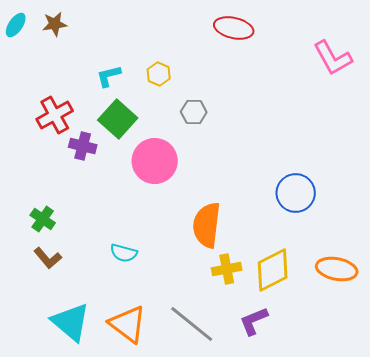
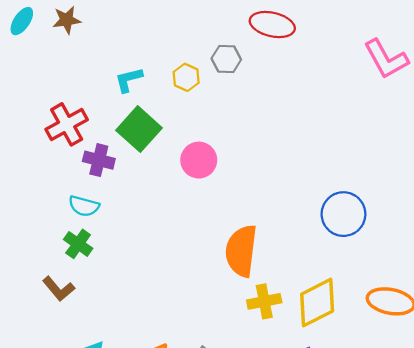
gray hexagon: (194, 112) -> (226, 59), moved
pink circle: (155, 161) -> (199, 160), moved, size x0.7
green cross: (43, 219) -> (78, 244), moved
cyan semicircle: (124, 253) -> (84, 206), moved

